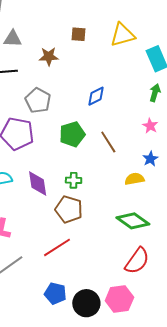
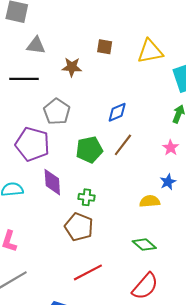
brown line: (108, 142) -> (123, 145), moved, turned 65
purple diamond: (38, 184) -> (52, 182), moved
green diamond: (133, 221) -> (144, 245), size x0.7
red line: (57, 247) -> (88, 272), moved

